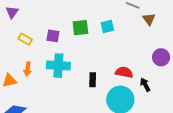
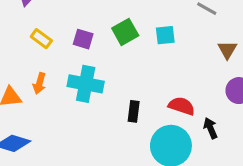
brown triangle: (149, 19) -> (227, 50), moved
green square: (80, 28) -> (125, 32), turned -30

